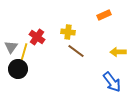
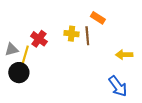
orange rectangle: (104, 15) -> (98, 18), moved, turned 56
gray triangle: (11, 47) -> (12, 49), turned 40
brown line: (76, 51) -> (87, 36), moved, turned 48

